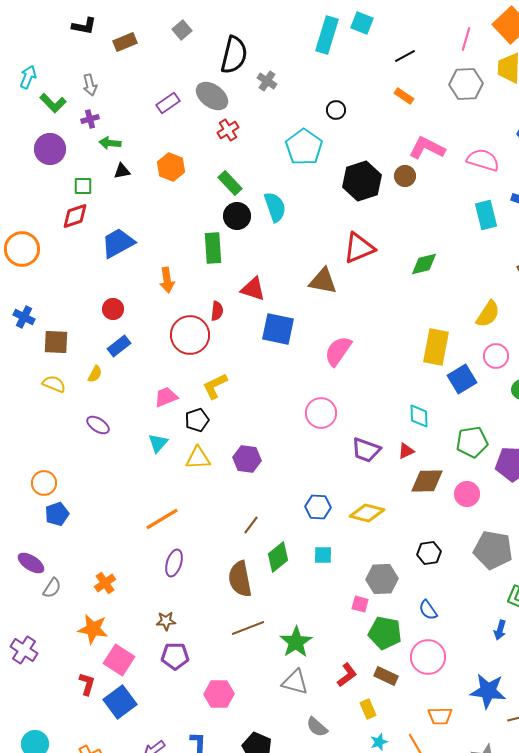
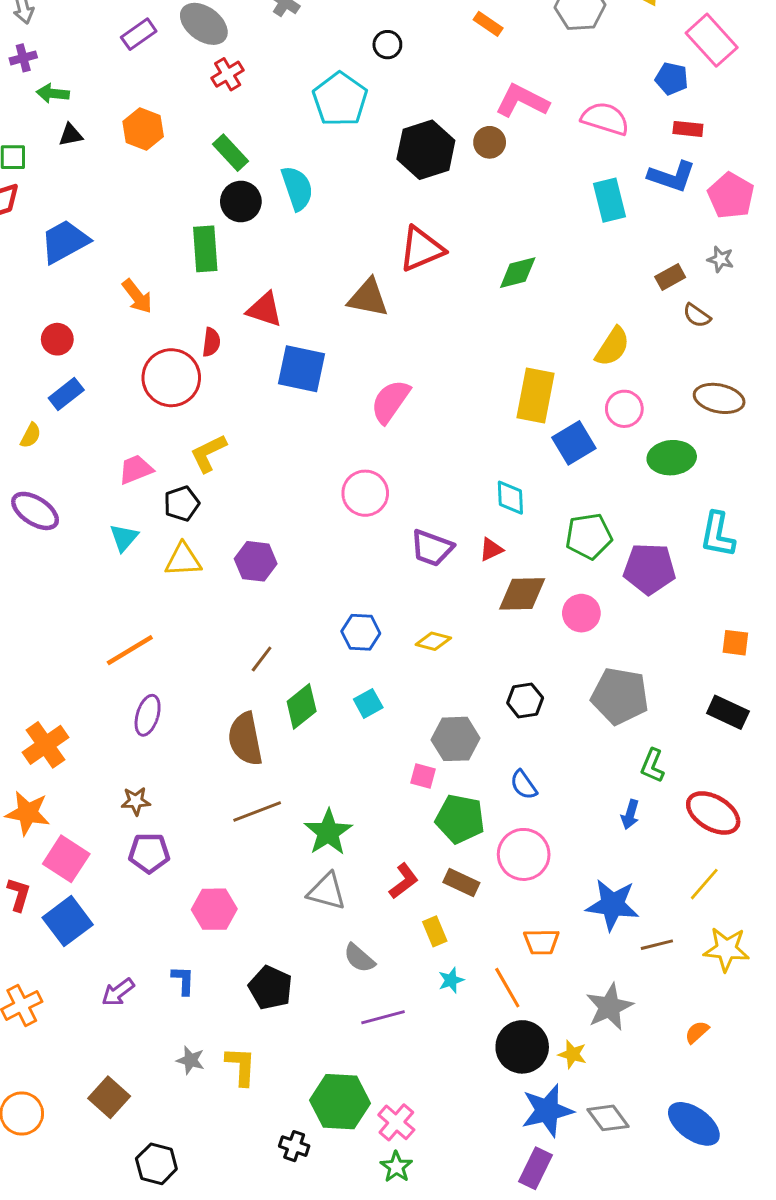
orange arrow: (167, 280) -> (137, 296), turned -30
purple ellipse: (98, 425) -> (35, 511), size x1.4
yellow diamond: (367, 513) -> (433, 641), size x0.7
cyan square: (323, 555) -> (368, 703), turned -30
orange cross: (105, 583) -> (45, 745), size x1.4

